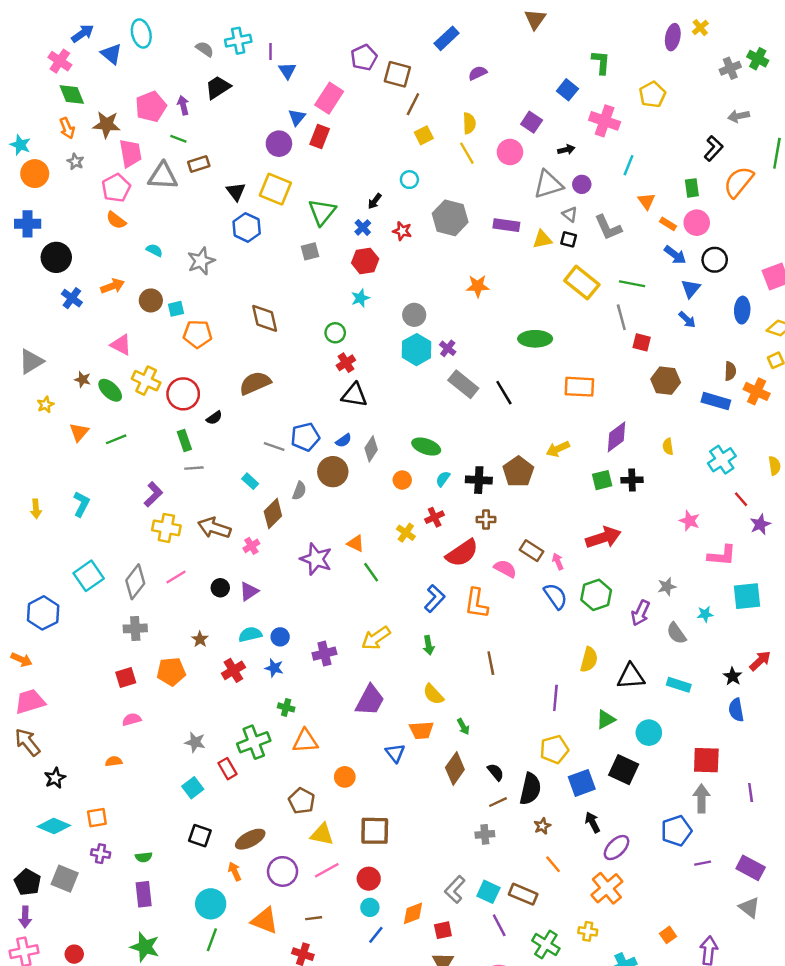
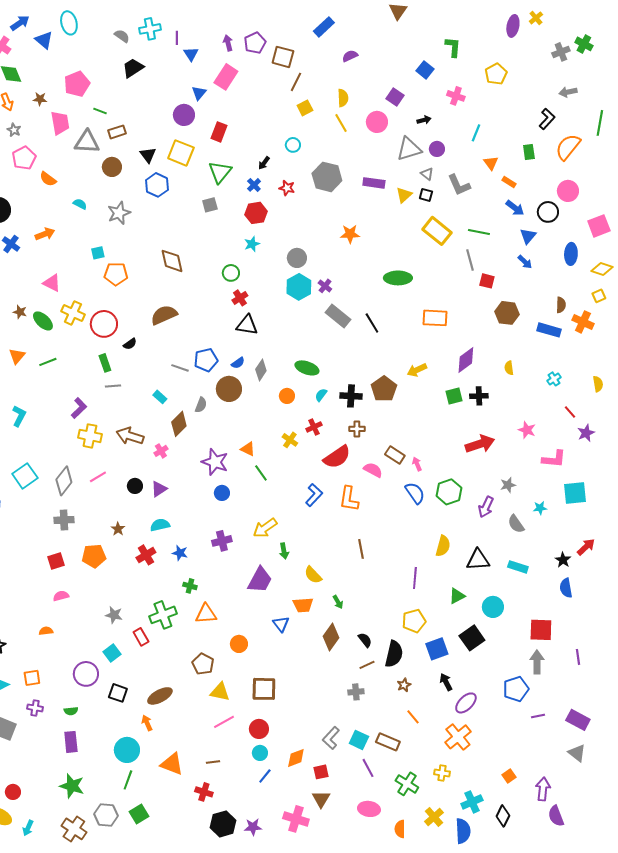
purple arrow: (183, 105) -> (228, 43), moved
pink cross: (605, 121) -> (456, 96), size x0.7
brown star: (107, 124) -> (40, 99), size x0.6
red rectangle: (320, 136) -> (219, 132), moved
pink pentagon: (116, 188) -> (24, 158), moved
pink circle: (697, 223) -> (568, 191), moved
yellow triangle: (542, 239) -> (404, 195), turned -30
brown circle: (151, 300) -> (112, 167), moved
cyan cross: (722, 460) -> (554, 379), size x0.6
red arrow: (603, 537) -> (480, 444), moved
blue circle: (280, 637) -> (222, 493), moved
green arrow: (429, 645) -> (284, 551), moved
black square: (624, 770) -> (472, 638), turned 30
purple circle: (283, 871) -> (86, 674), moved

